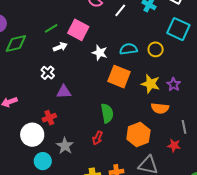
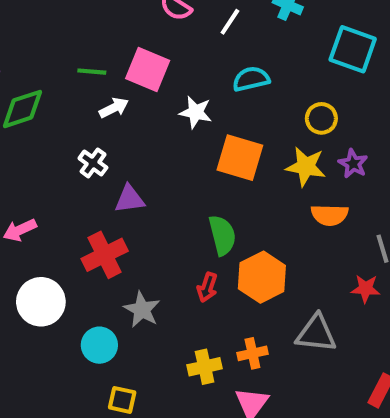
green line: (51, 28) -> (92, 72), turned 40
cyan semicircle: (128, 49) -> (251, 79), moved
yellow circle: (156, 49) -> (321, 118), moved
red cross: (49, 118) -> (105, 255), size x1.5
white circle: (32, 135) -> (41, 302), moved
orange hexagon: (138, 135) -> (262, 277), moved

